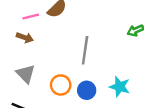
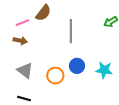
gray line: (85, 50) -> (71, 31), moved
blue circle: (87, 90) -> (77, 66), moved

